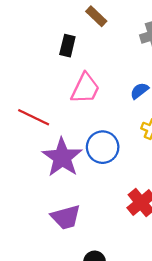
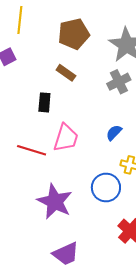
red line: (34, 117) -> (32, 150), moved
blue circle: (103, 147) -> (106, 188), moved

